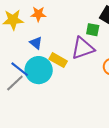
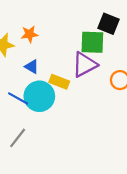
green square: (93, 30) -> (92, 42), size x1.6
gray line: (15, 83) -> (18, 138), moved

